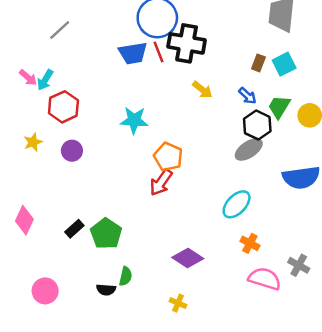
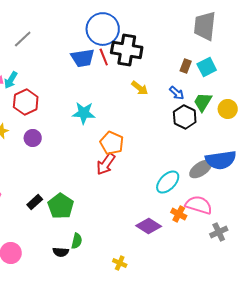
gray ellipse: (249, 149) -> (201, 169), moved
purple diamond: (188, 258) -> (149, 226), moved
gray cross: (299, 265) -> (219, 232), turned 36
pink semicircle: (265, 279) -> (199, 205), moved

